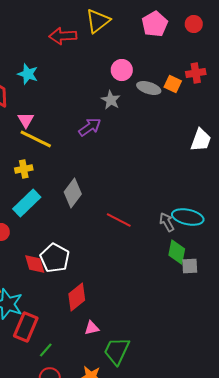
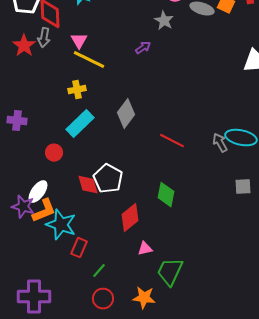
purple arrow: (90, 127) -> (143, 48), size x0.7
green diamond: (177, 252) -> (166, 195), moved
red rectangle: (26, 327) -> (79, 248), size x0.7

